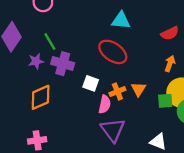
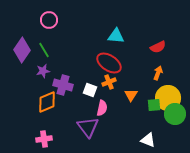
green line: (50, 41) -> (44, 50), moved
purple cross: (63, 64) -> (63, 85), moved
orange cross: (117, 91) -> (109, 82), moved
purple triangle: (113, 130) -> (88, 127), moved

